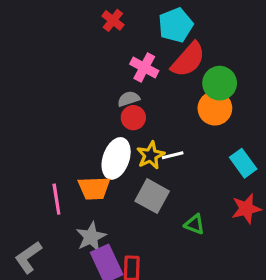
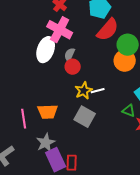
pink cross: (144, 67) -> (60, 30), moved, size x1.4
gray semicircle: (129, 99) -> (70, 55), turned -48
white ellipse: (116, 158) -> (46, 50), moved
green triangle: (195, 224) -> (129, 111), moved

